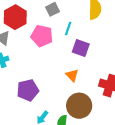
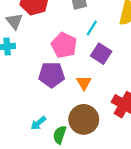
pink pentagon: (42, 36) -> (64, 45), moved
purple pentagon: (28, 90) -> (52, 75), moved

